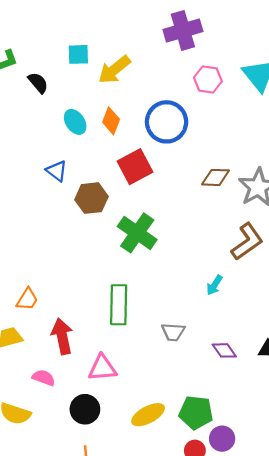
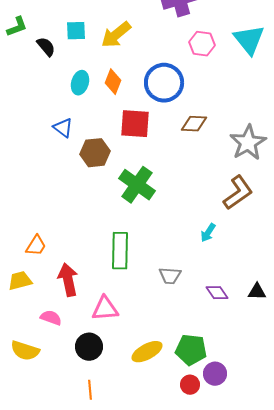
cyan square: (78, 54) -> (76, 31), moved
cyan ellipse: (75, 122) -> (80, 83), turned 50
red square: (135, 167) -> (135, 124), turned 32
brown diamond: (216, 177) -> (194, 124), moved

